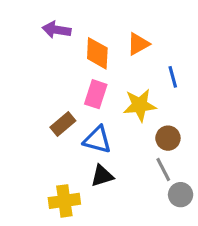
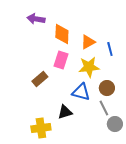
orange triangle: (138, 44) -> (88, 42), moved
blue triangle: (97, 140) -> (81, 92), moved

